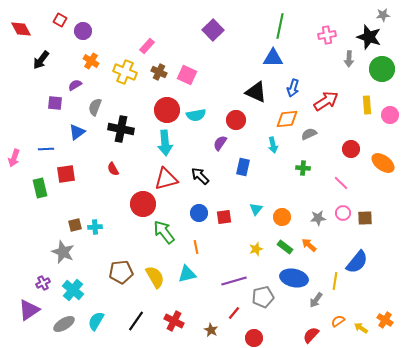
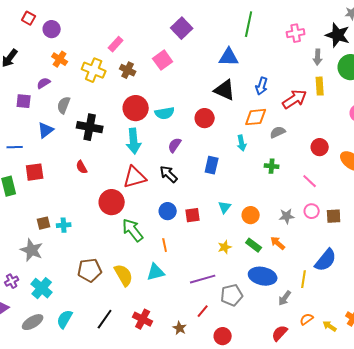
blue triangle: (273, 58) -> (229, 57), moved
pink square: (187, 75) -> (163, 60), moved, turned 30
yellow rectangle: (367, 105) -> (320, 86), moved
purple semicircle: (220, 143) -> (175, 145), moved

